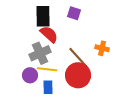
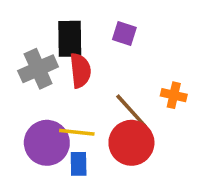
red semicircle: (49, 34) -> (80, 71), turned 42
gray cross: (40, 53) -> (38, 69), moved
purple circle: (30, 75) -> (47, 143), size x1.6

